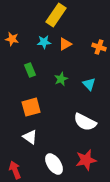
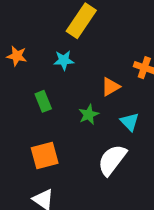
orange triangle: (65, 44) -> (111, 87), moved
white semicircle: (85, 122) -> (112, 160), moved, turned 100

